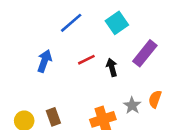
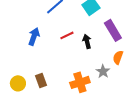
purple rectangle: (145, 53) -> (113, 30), turned -70
orange semicircle: (155, 99) -> (118, 57), moved

